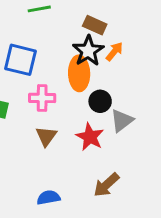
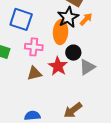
brown triangle: (46, 136) -> (34, 73), turned 35
red star: (90, 137) -> (58, 66), moved

